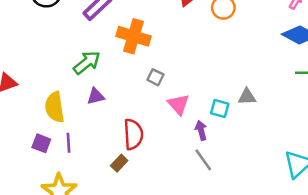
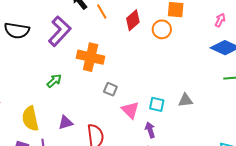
green arrow: (87, 63) -> (54, 81), size x0.7
purple triangle: (96, 96) -> (66, 122), moved
cyan square: (220, 108) -> (157, 104), moved

